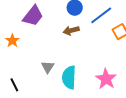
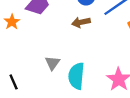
orange star: (12, 41) -> (12, 22), moved

